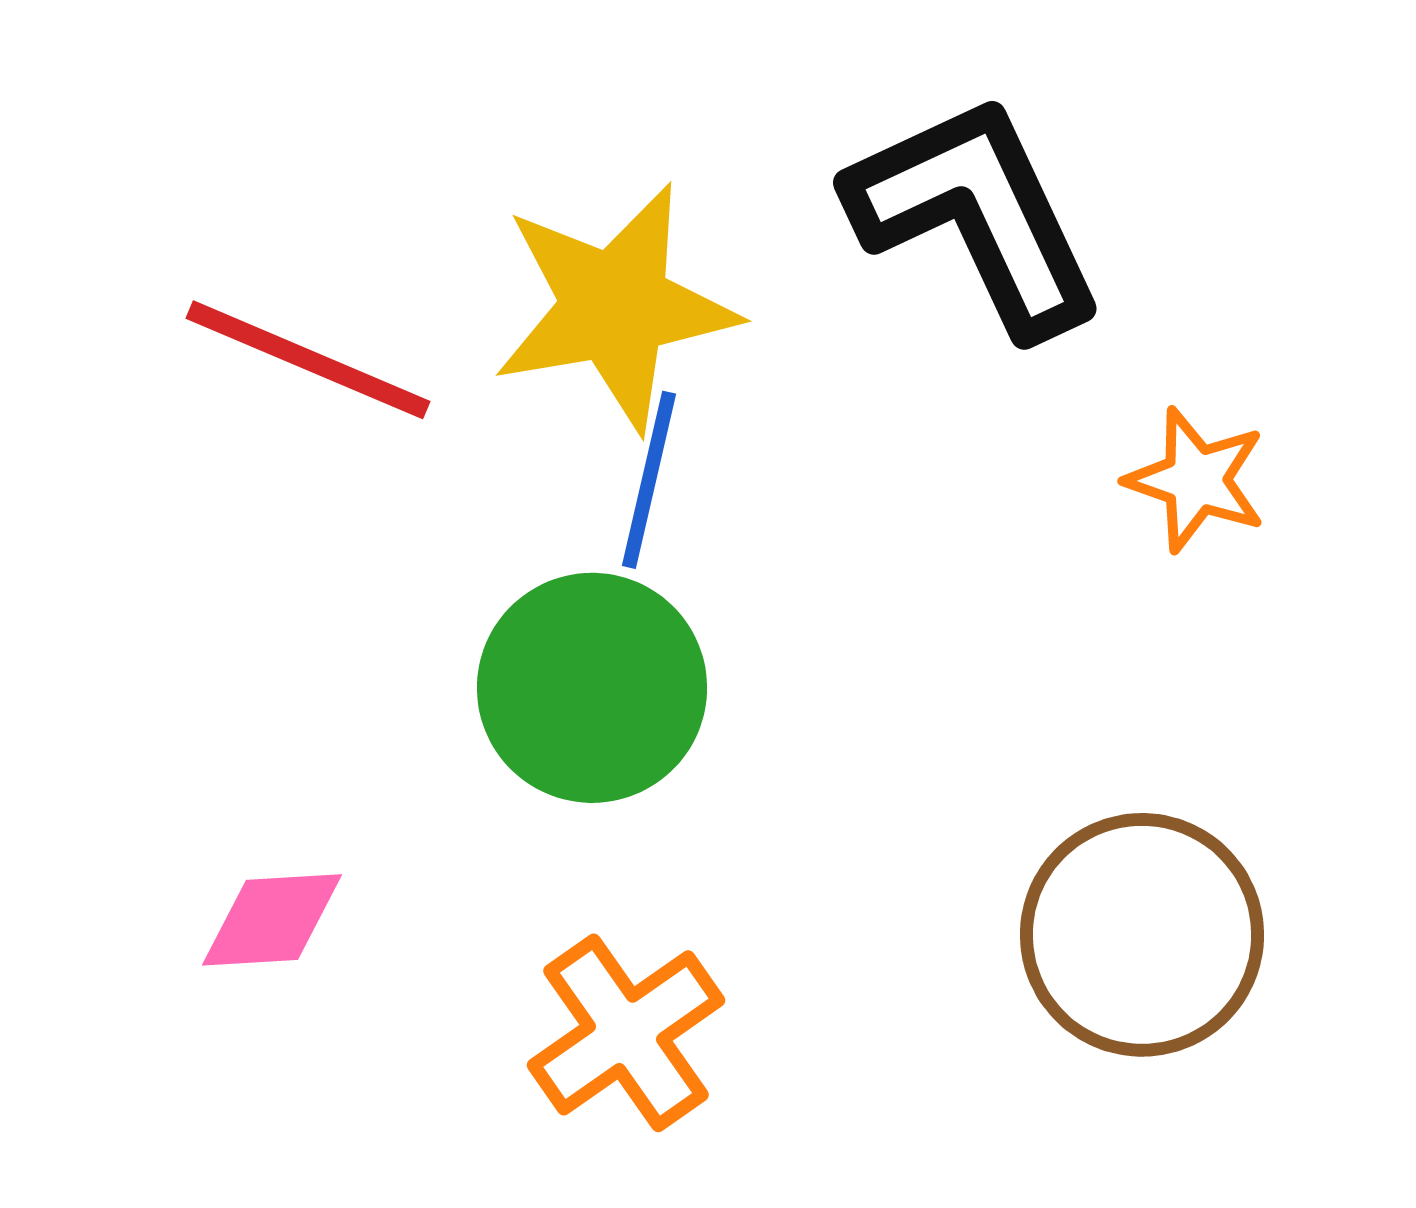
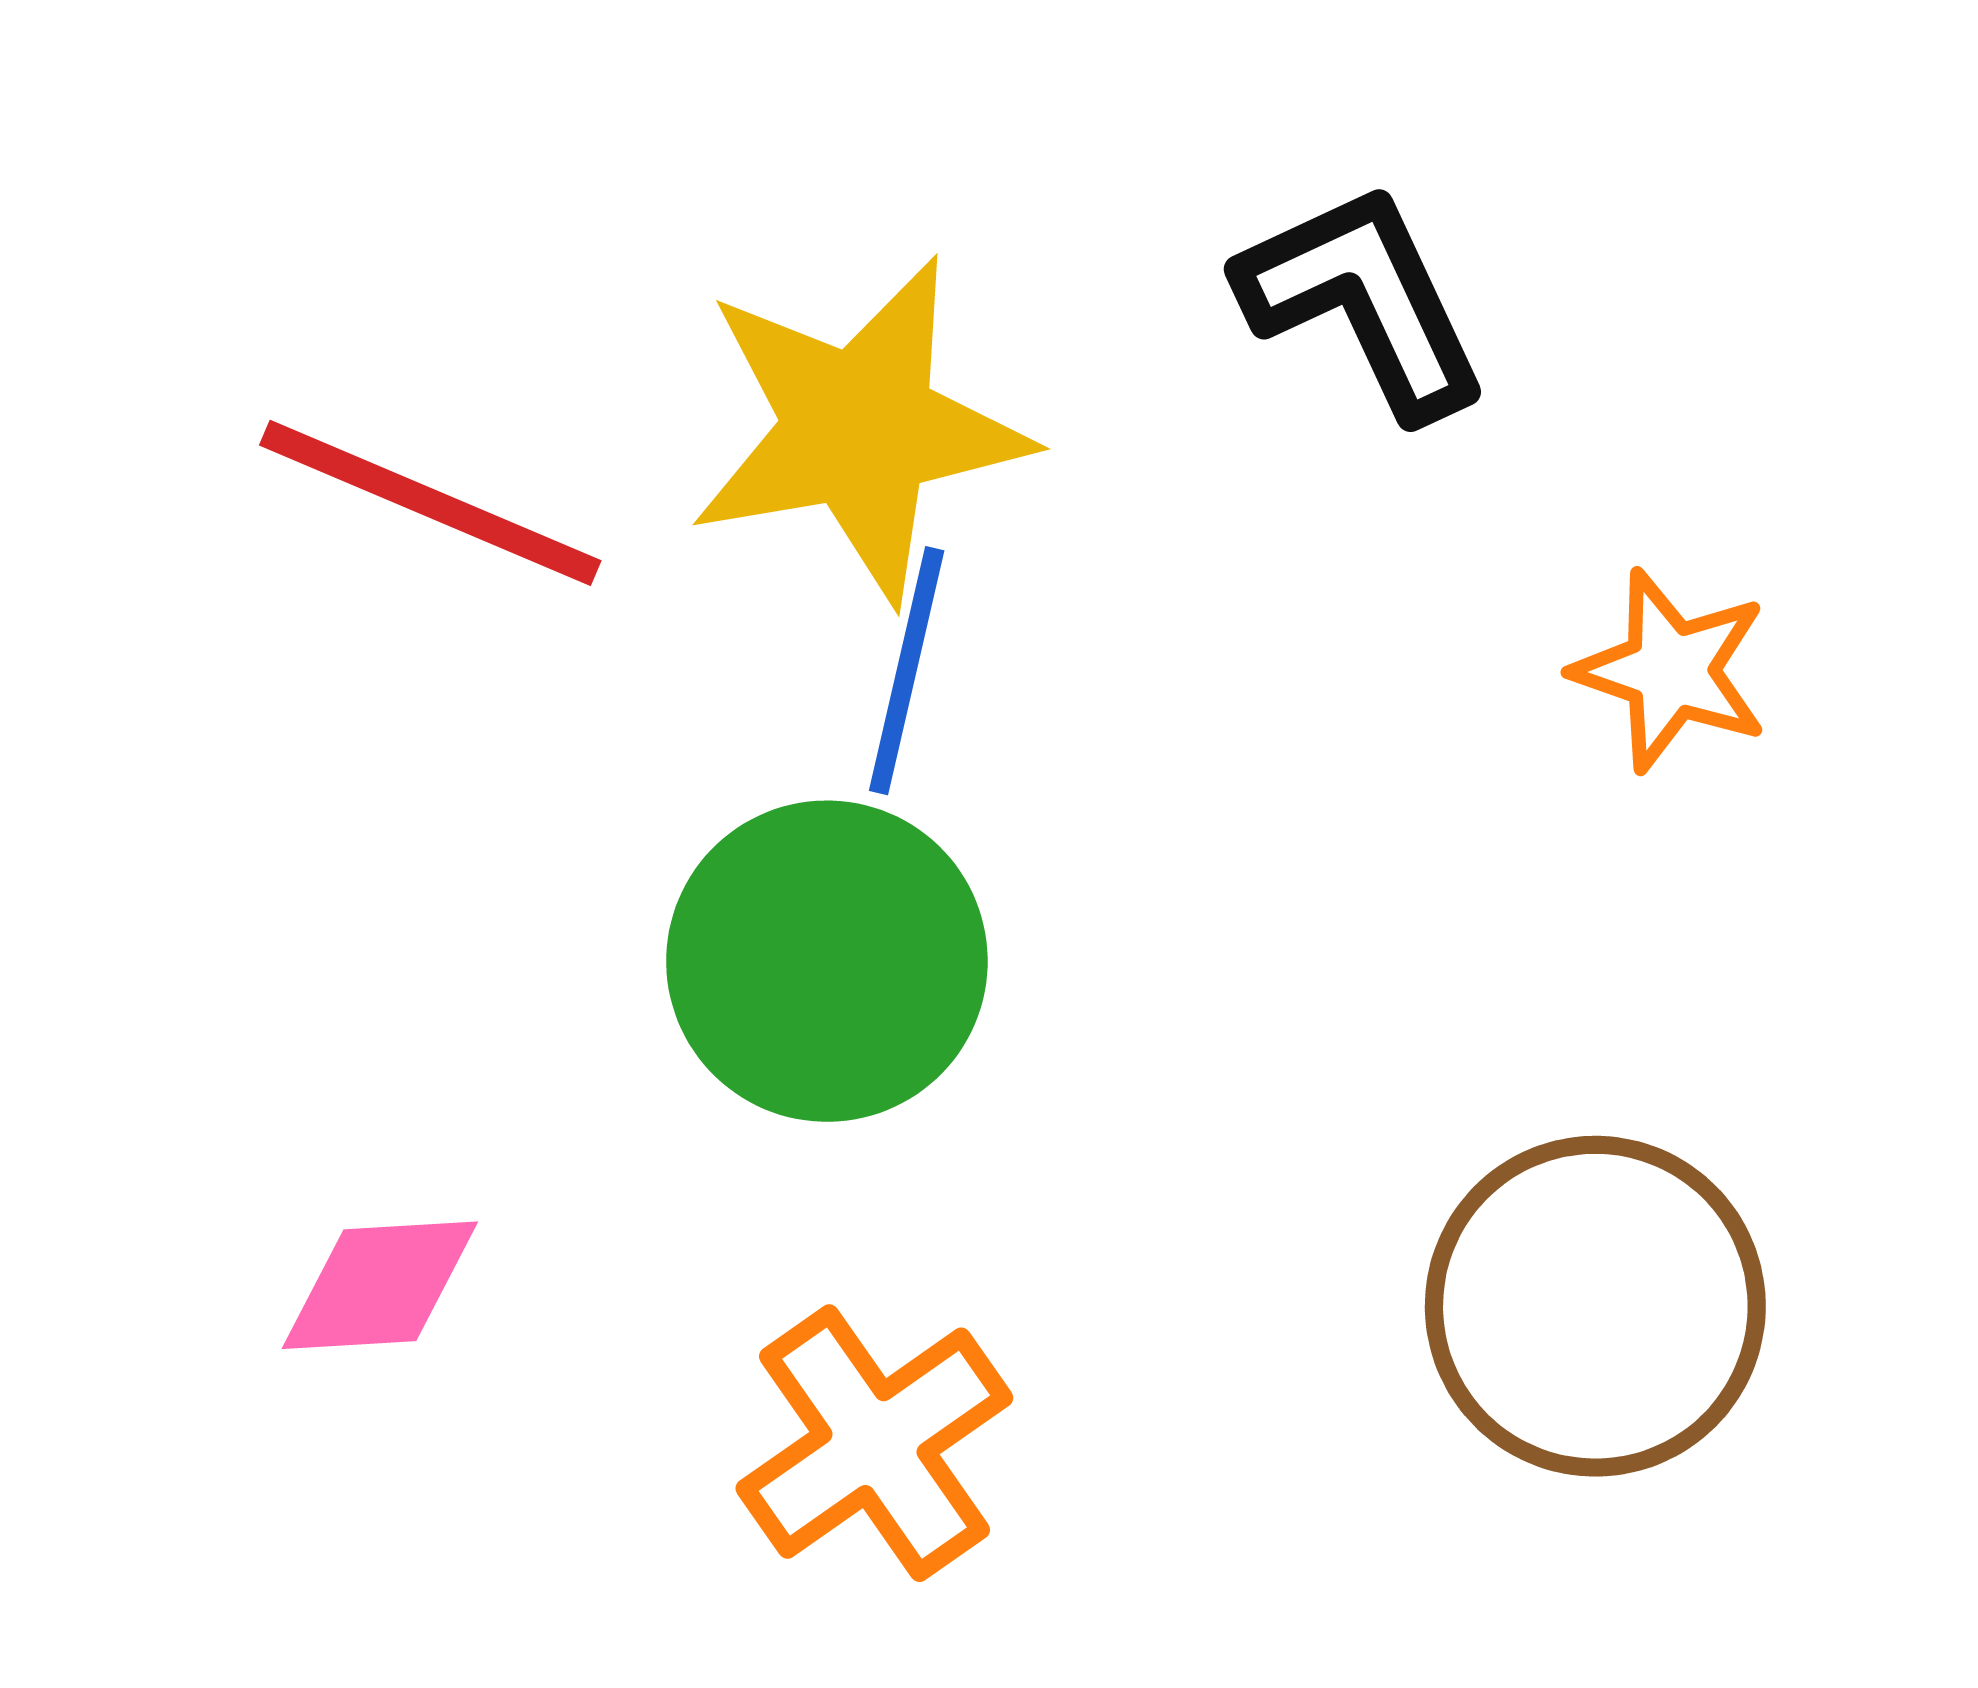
black L-shape: (976, 215) -> (1363, 300), size x0.7

